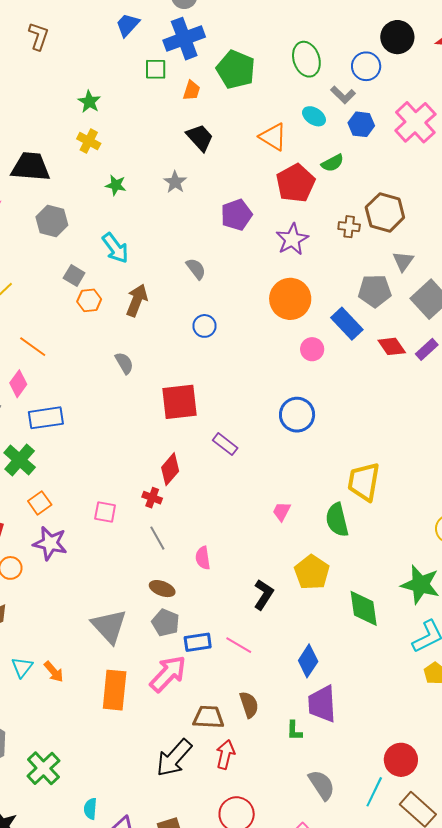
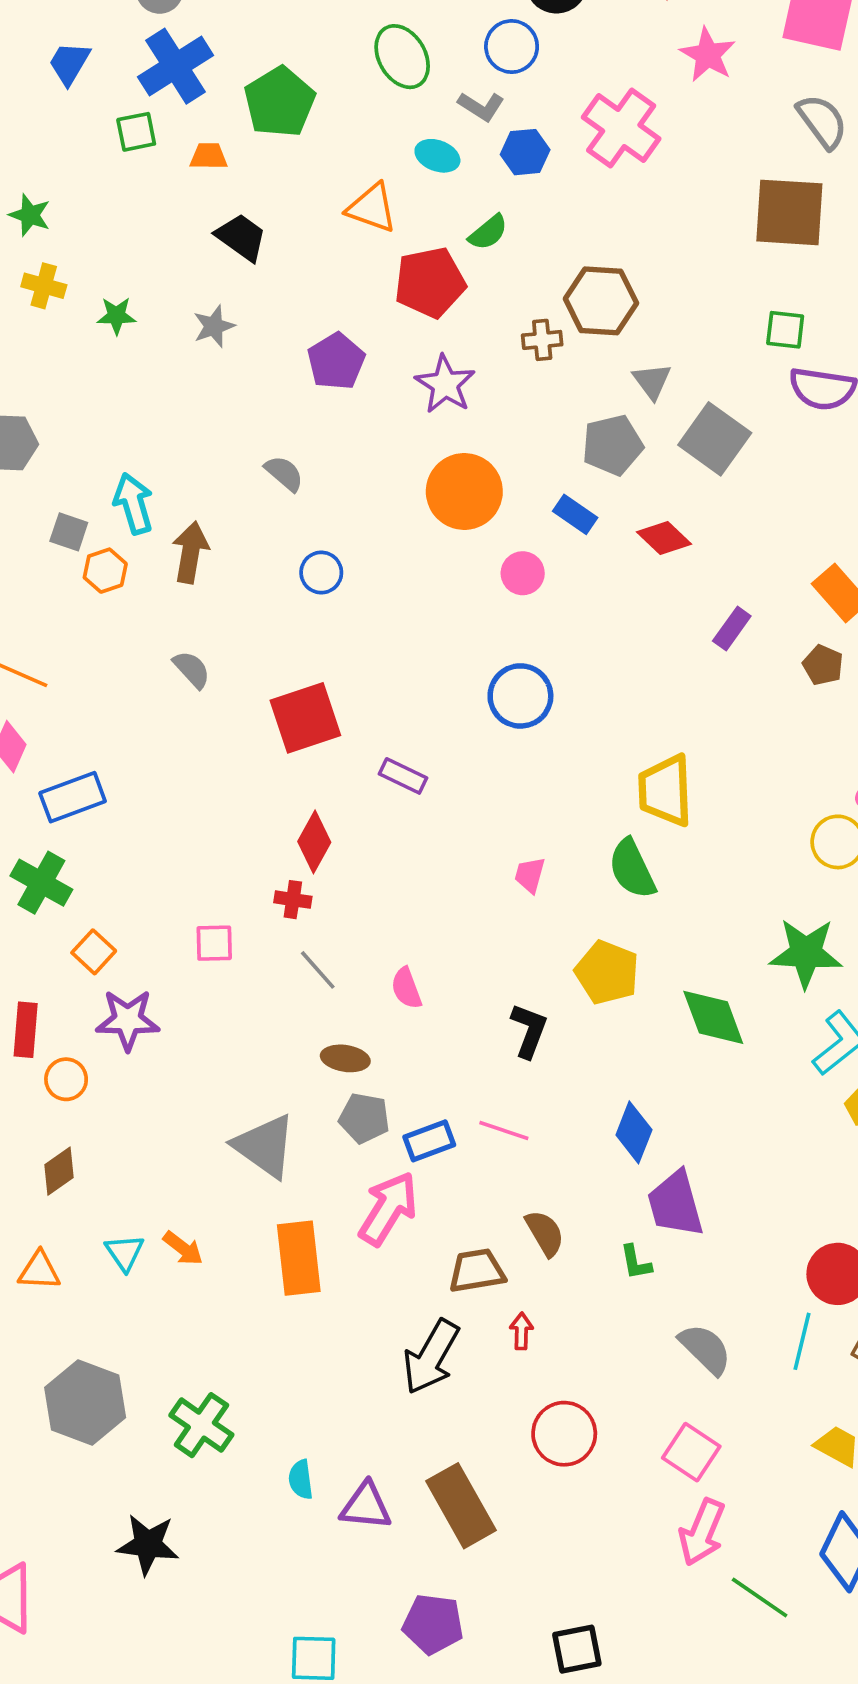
green pentagon: (236, 70) -> (280, 102), turned 30
orange trapezoid: (192, 91) -> (209, 156), turned -95
gray star: (175, 182) -> (214, 326), turned 30
red pentagon: (296, 183) -> (430, 282), turned 30
green star: (116, 185) -> (116, 316), moved
cyan arrow: (115, 248) -> (133, 504), moved, turned -148
blue rectangle: (347, 324) -> (575, 514), size x0.7
purple rectangle: (427, 349) -> (732, 629), moved
red arrow: (225, 754) -> (521, 1331), size x0.7

